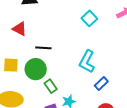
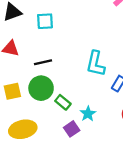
cyan square: (89, 18) -> (45, 21), moved, turned -35

